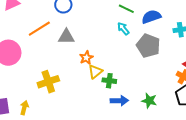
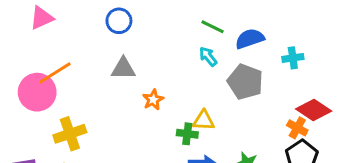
orange line: (39, 29) -> (55, 73), moved
yellow triangle: (95, 72) -> (204, 120), moved, turned 42
yellow cross: (48, 82) -> (70, 134), moved

